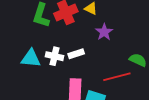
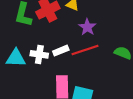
red line: (117, 77) -> (85, 50), moved

